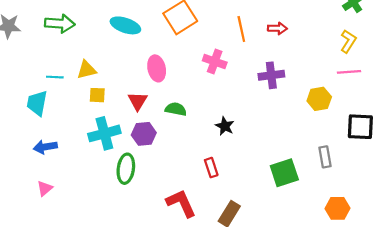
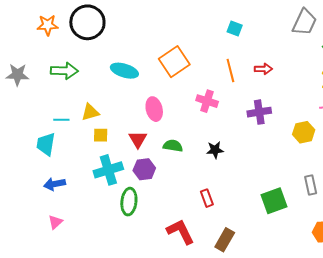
black star: (225, 126) -> (215, 150), moved, turned -30

